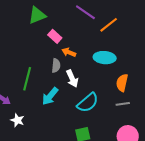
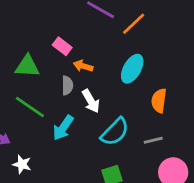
green triangle: (37, 15) -> (27, 66), moved, turned 30
cyan ellipse: (105, 58) -> (132, 69), turned -60
green line: (27, 79) -> (30, 107), turned -65
gray line: (123, 104) -> (153, 140), moved

